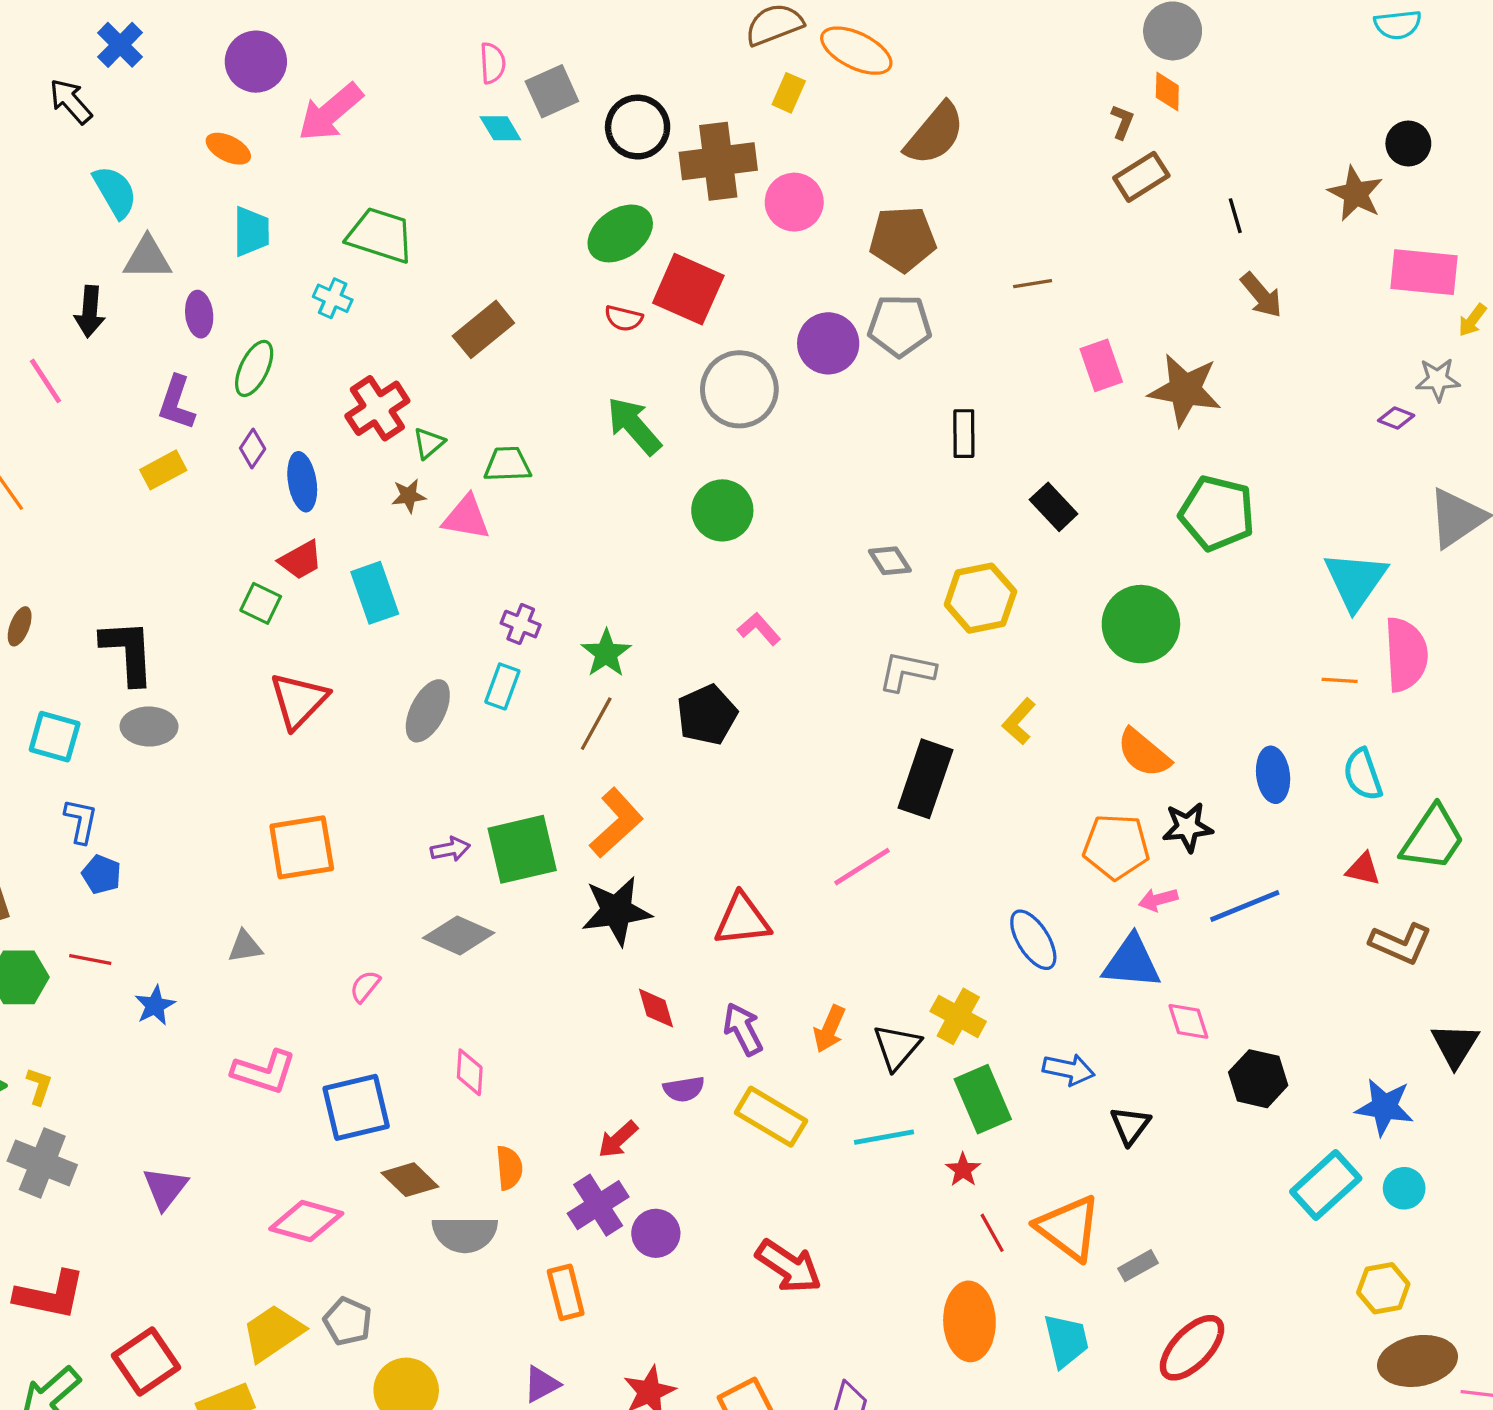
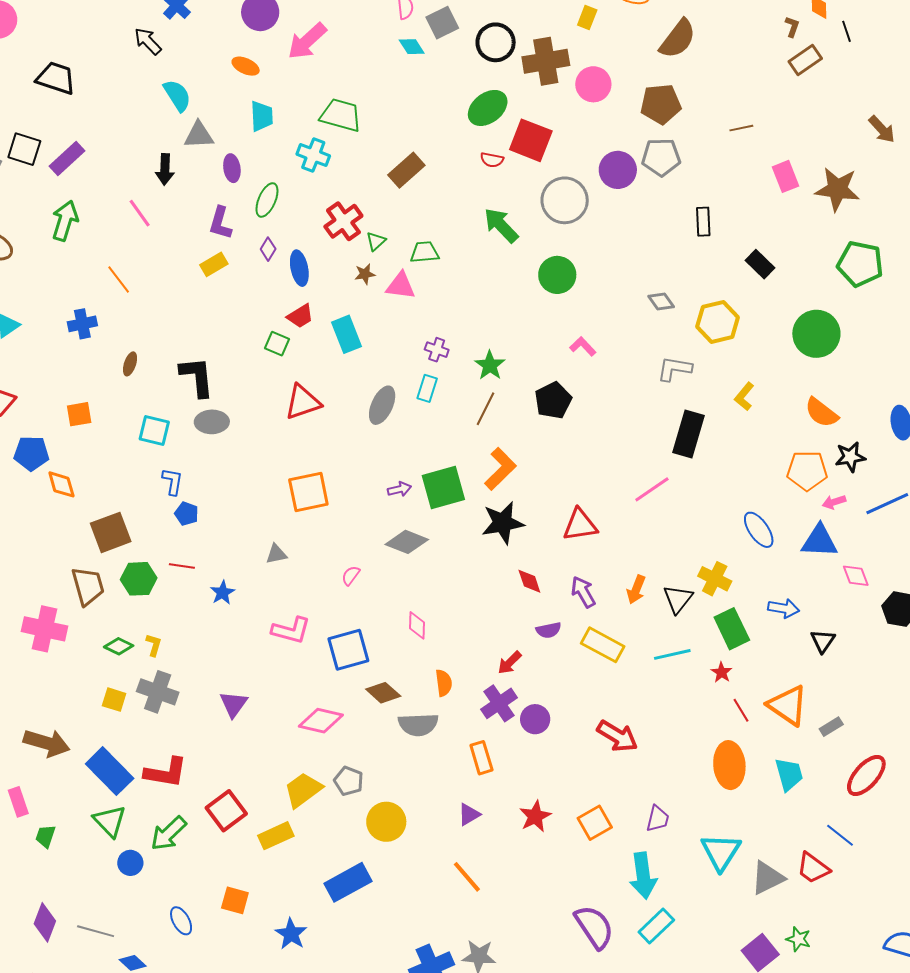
black line: (1235, 216) -> (847, 31), moved
cyan cross: (333, 298) -> (313, 155), size x1.4
red triangle: (299, 701) -> (303, 402), turned 30

